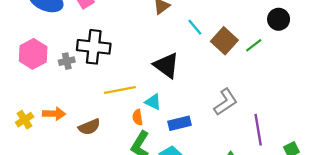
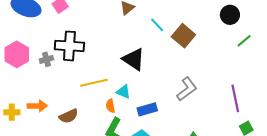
green line: (254, 45) -> (244, 41), moved
yellow cross: (25, 120) -> (12, 112), turned 35
purple line: (258, 130) -> (235, 98), moved

